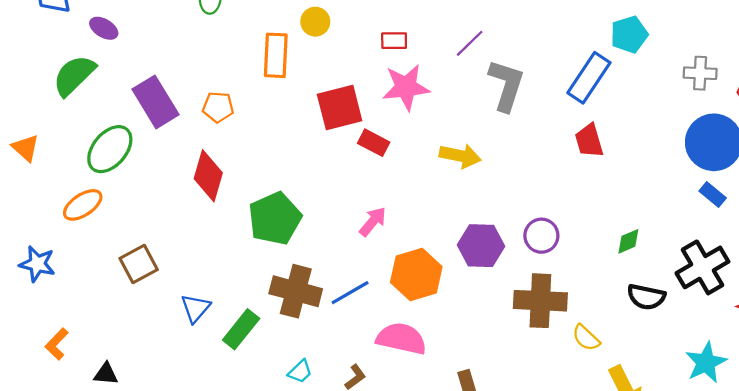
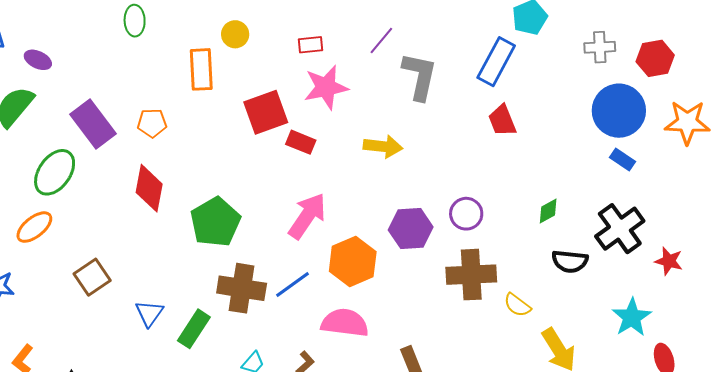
pink arrow: (373, 222) -> (307, 216), size x1.6

